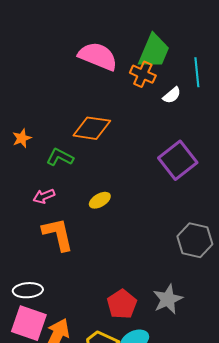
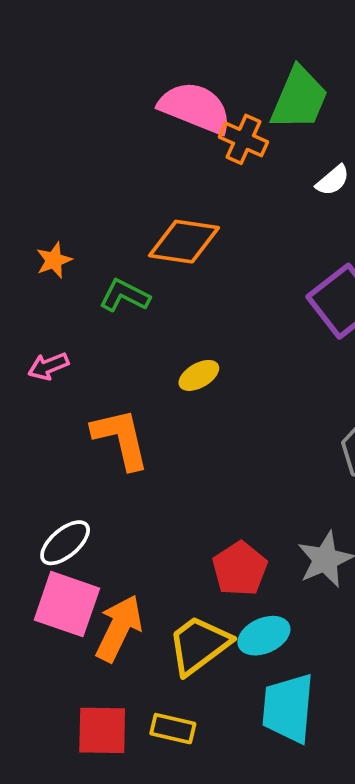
orange cross: (143, 74) -> (243, 139), moved
pink arrow: (44, 196) -> (48, 366), moved
white ellipse: (28, 290) -> (65, 543), turned -36

